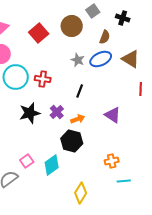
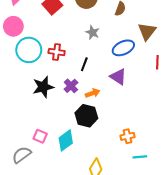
blue ellipse: (101, 59) -> (123, 48), moved
brown triangle: (131, 59) -> (147, 31), turned 36
black line: (80, 91) -> (84, 64), moved
purple triangle: (113, 115) -> (118, 77), moved
pink square: (27, 161) -> (40, 136), turned -32

